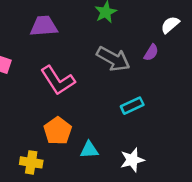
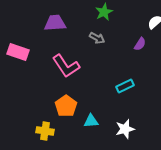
gray arrow: (113, 59) -> (97, 38), moved, size x0.6

